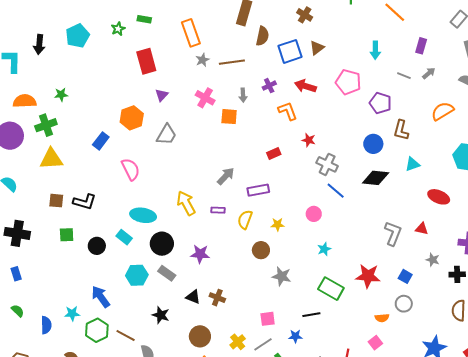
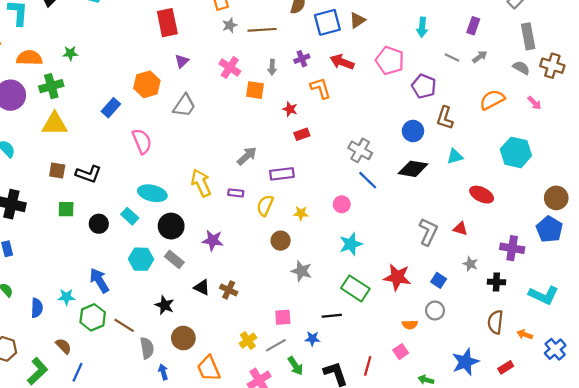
red star: (309, 140) -> (290, 109), moved
cyan star: (324, 249) -> (351, 244), size x1.5
brown circle: (200, 336) -> (183, 338), moved

